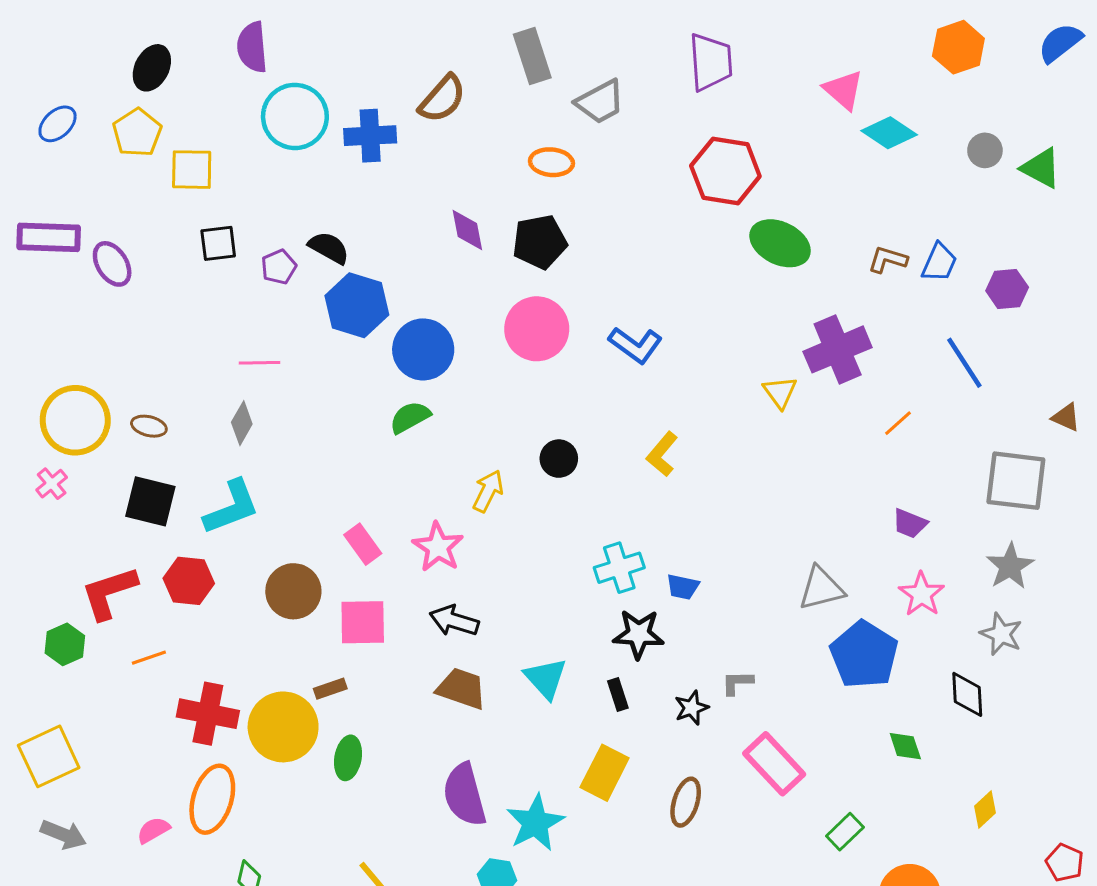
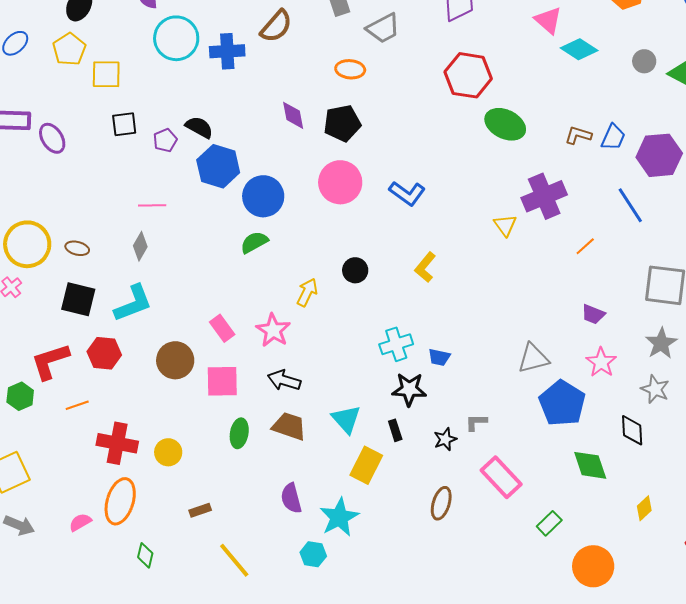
purple hexagon: (1007, 289) -> (659, 155), size x1.6
brown rectangle: (330, 689) -> (200, 510), moved
yellow circle: (283, 727) -> (168, 452), size x0.6
green diamond: (905, 746) -> (590, 465), size x1.5
green ellipse: (348, 758) -> (239, 433), moved
yellow rectangle: (605, 773) -> (366, 465), moved
purple semicircle: (464, 795) -> (291, 498), size x0.7

